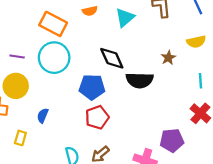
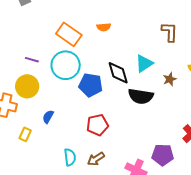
cyan triangle: (125, 18) -> (144, 63), moved
blue pentagon: (92, 87) -> (91, 85), moved

